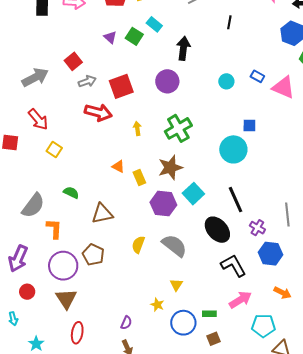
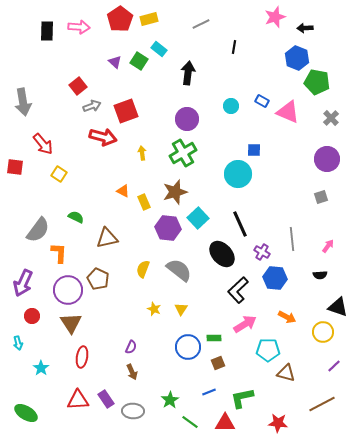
gray arrow: (35, 77) -> (23, 102), moved, turned 108
purple circle: (167, 81) -> (187, 119), moved
black L-shape: (233, 266) -> (238, 290), turned -104
yellow star: (157, 305) -> (154, 309), moved

